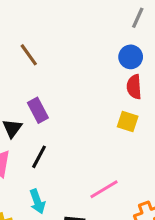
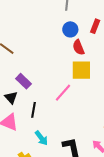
yellow square: (128, 121) -> (81, 70), size x1.5
pink line: (104, 189) -> (63, 93), moved

